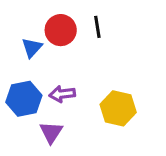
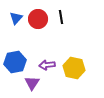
blue triangle: (32, 48) -> (16, 18), moved
purple arrow: (62, 94) -> (47, 65), moved

